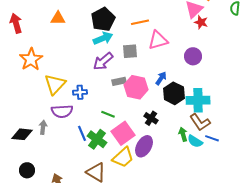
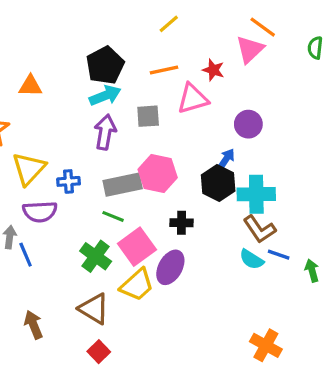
orange triangle: (58, 18) -> (30, 86), moved
red star: (201, 22) -> (213, 70), moved
purple arrow: (103, 61) -> (105, 132), turned 140
blue arrow: (161, 78) -> (226, 159), moved
gray rectangle: (119, 81) -> (123, 185), moved, size x1.6
black cross: (151, 118) -> (182, 223), turned -32
blue line: (82, 133) -> (26, 255), moved
green arrow: (183, 134) -> (312, 271), moved

